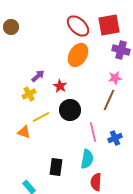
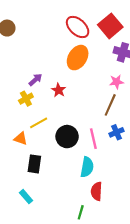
red square: (109, 25) -> (110, 26), turned -30
black circle: (70, 110) -> (67, 137), moved
blue cross: (115, 138) -> (117, 132), moved
black rectangle: (56, 167) -> (34, 164), moved

